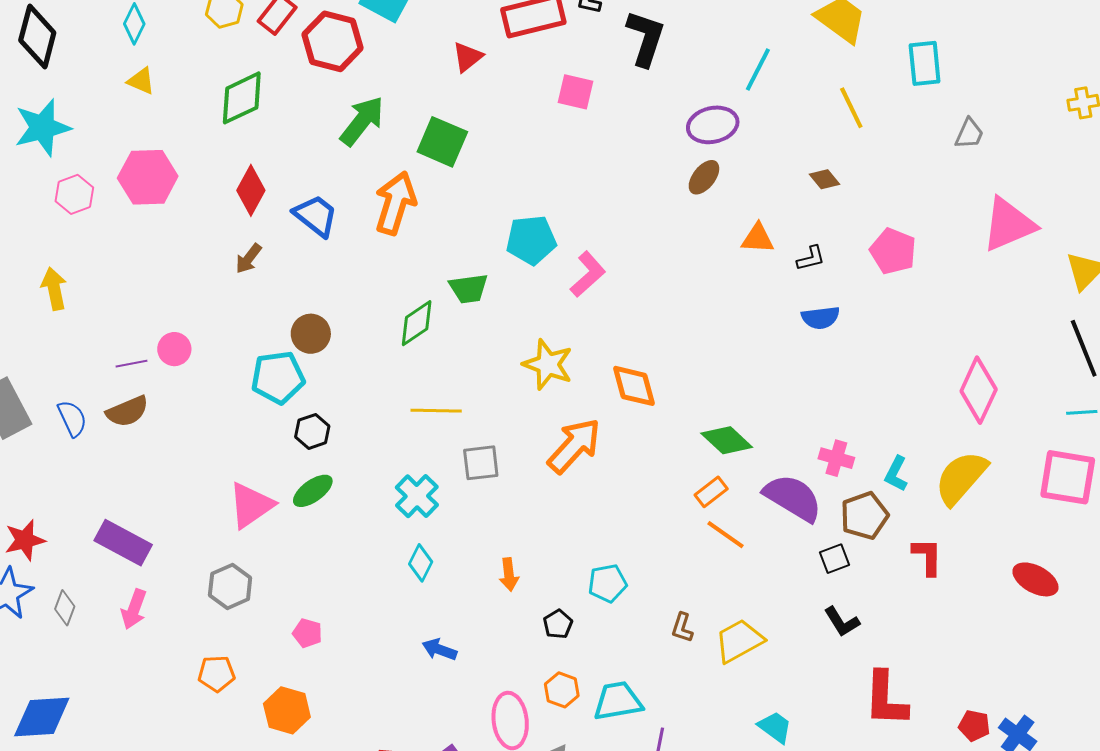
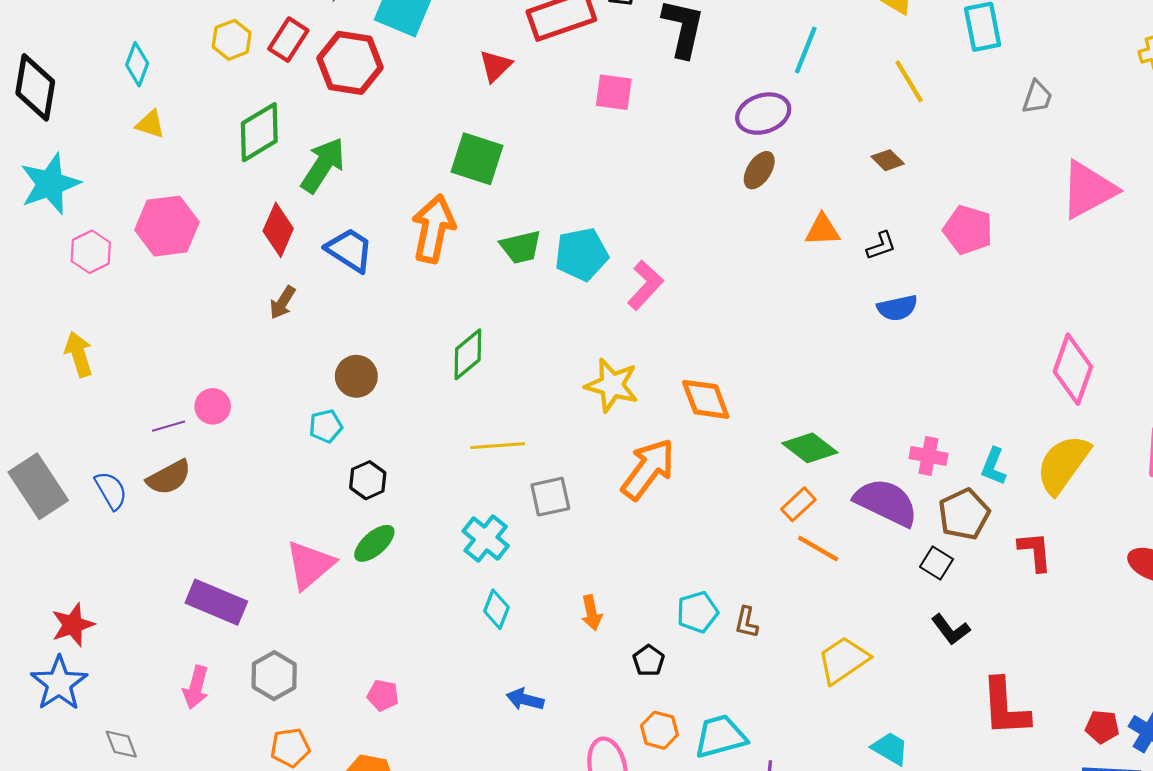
green arrow: (362, 121) -> (323, 165), moved
green trapezoid: (469, 288) -> (521, 247), moved
cyan pentagon: (278, 377) -> (326, 426), size x0.6
purple rectangle: (123, 543) -> (216, 602), moved
black square: (835, 559) -> (937, 563), turned -32
gray hexagon: (230, 586) -> (274, 676), moved
gray diamond: (65, 608) -> (121, 744), moved, turned -36
brown L-shape: (682, 628) -> (746, 622), moved

